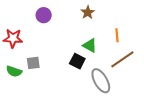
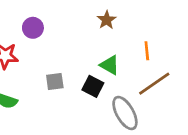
purple circle: (44, 15) -> (33, 28), moved
gray square: (33, 63) -> (55, 81), moved

